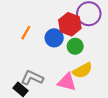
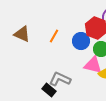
pink triangle: (67, 82) -> (93, 65), moved

